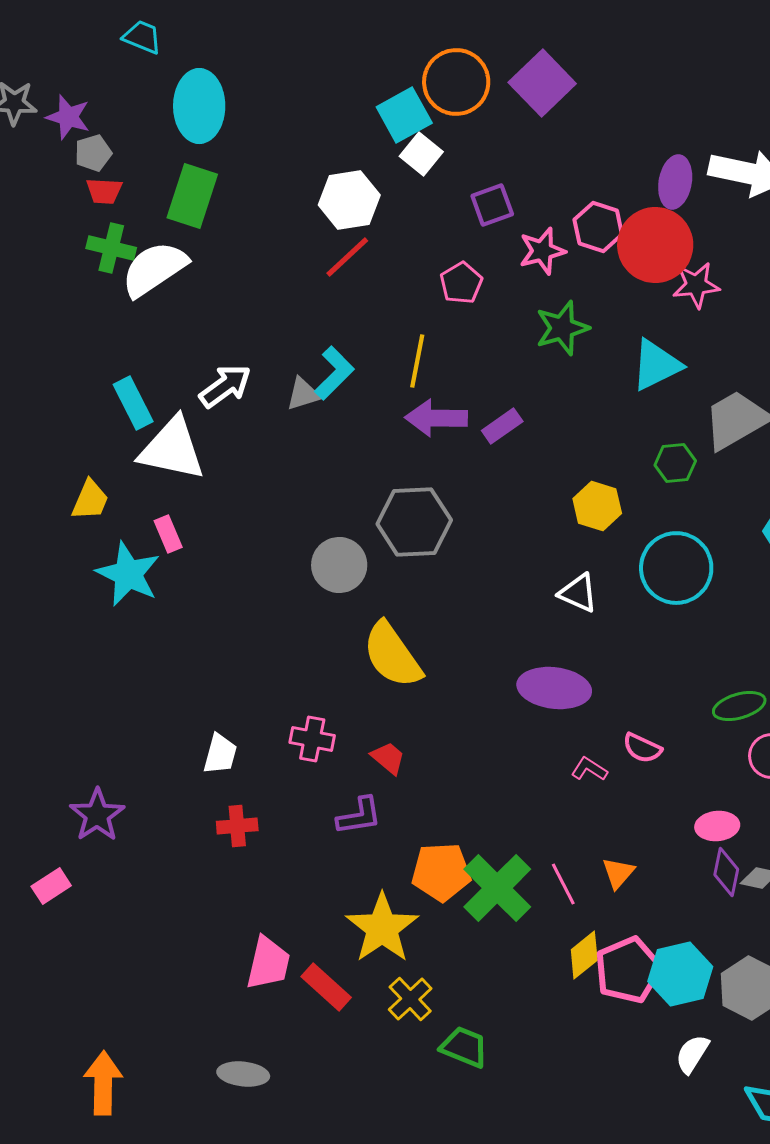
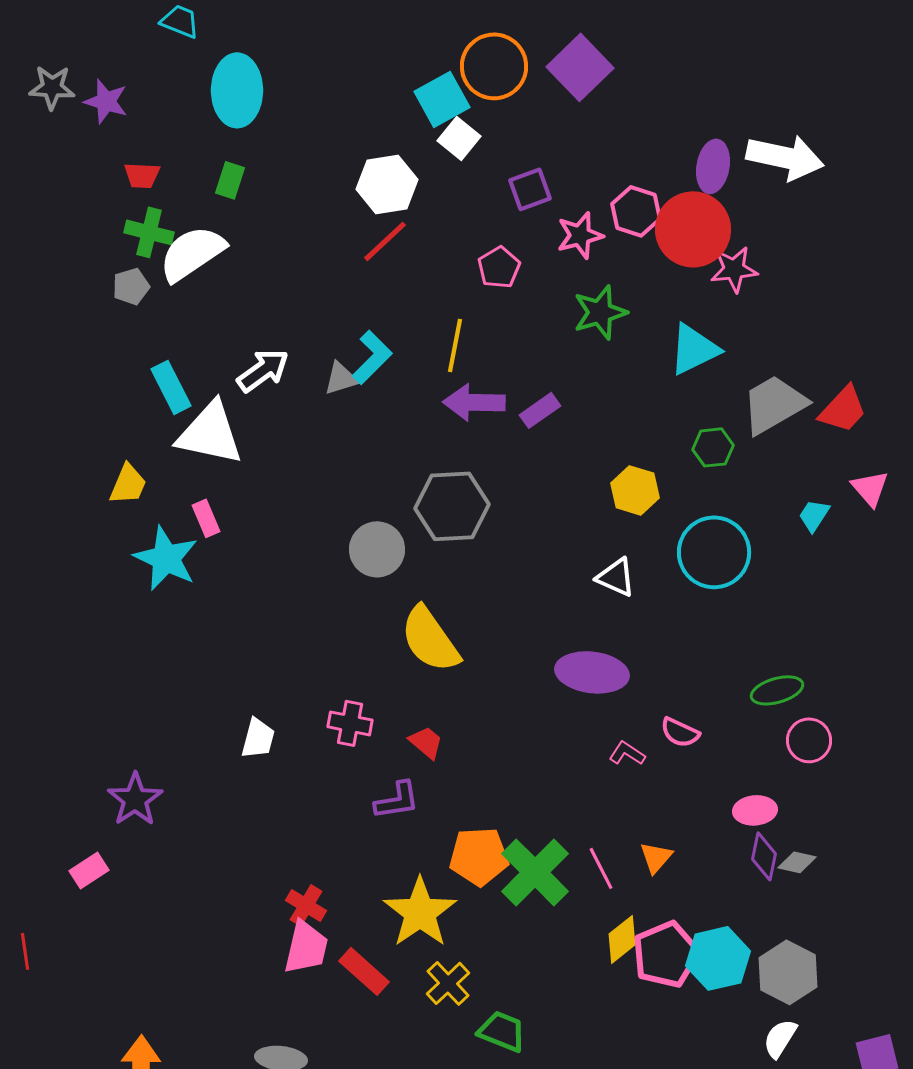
gray pentagon: (93, 153) -> (131, 286), moved
green rectangle: (192, 196) -> (230, 180), size x0.6
red cross: (237, 826) -> (306, 905), moved, turned 36
white semicircle: (692, 1054) -> (780, 1038), moved

